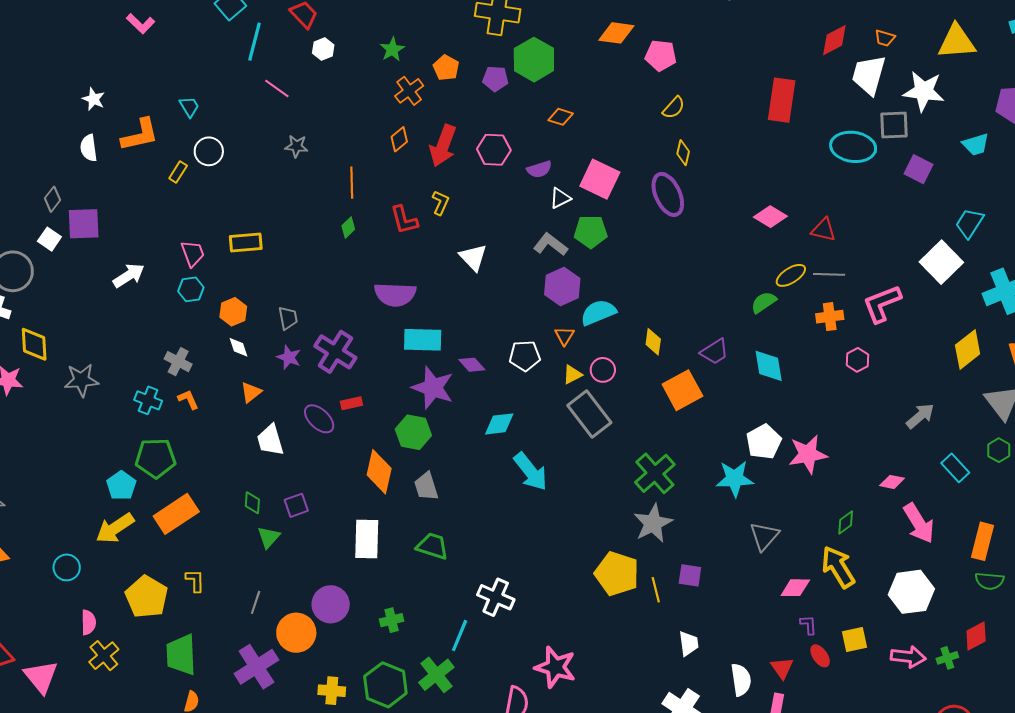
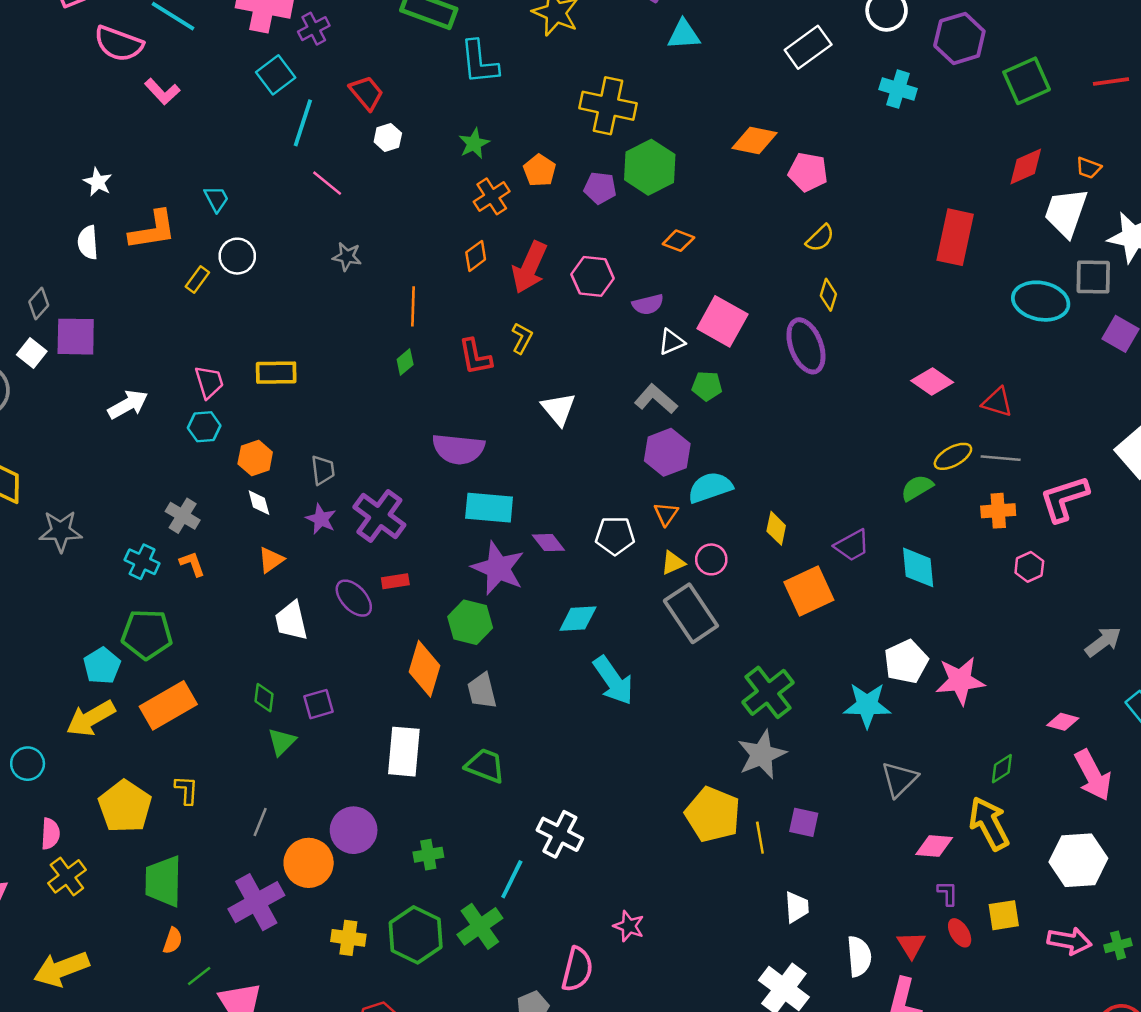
green pentagon: (591, 232) -> (707, 386), size x0.7
pink star: (555, 667) -> (629, 926), size x0.6

